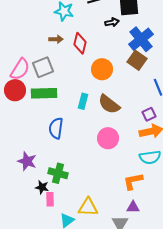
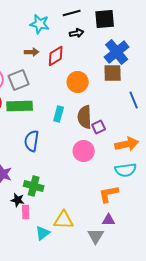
black arrow: (112, 22) -> (77, 33), moved
red diamond: (80, 43) -> (56, 56), turned 45
brown square: (137, 60) -> (113, 73), turned -36
brown semicircle: (109, 104) -> (85, 117), turned 50
purple square: (149, 114) -> (99, 127), moved

